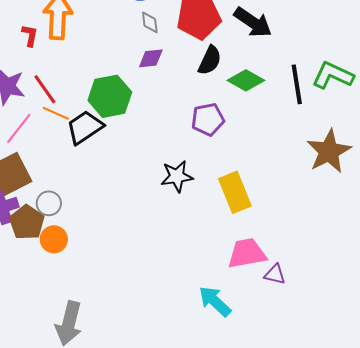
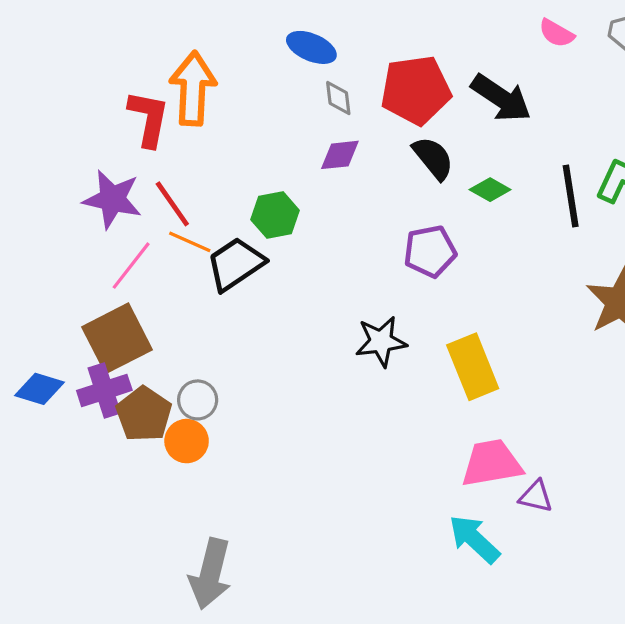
red L-shape: (30, 35) -> (149, 119), size x1.6
black semicircle: (210, 60) -> (433, 158), turned -64
green diamond: (246, 80) -> (490, 190), size x0.7
green hexagon: (110, 96) -> (275, 215), size x0.7
gray circle: (49, 203) -> (198, 400), moved
cyan arrow: (215, 301) -> (474, 539), moved

